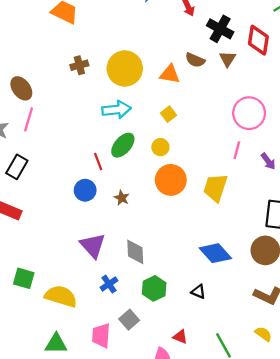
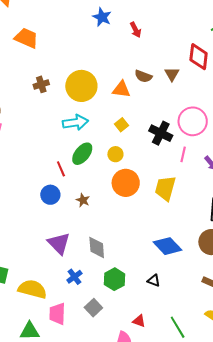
black cross: (220, 29) -> (161, 133), moved
pink trapezoid: (101, 335) -> (57, 314), moved

